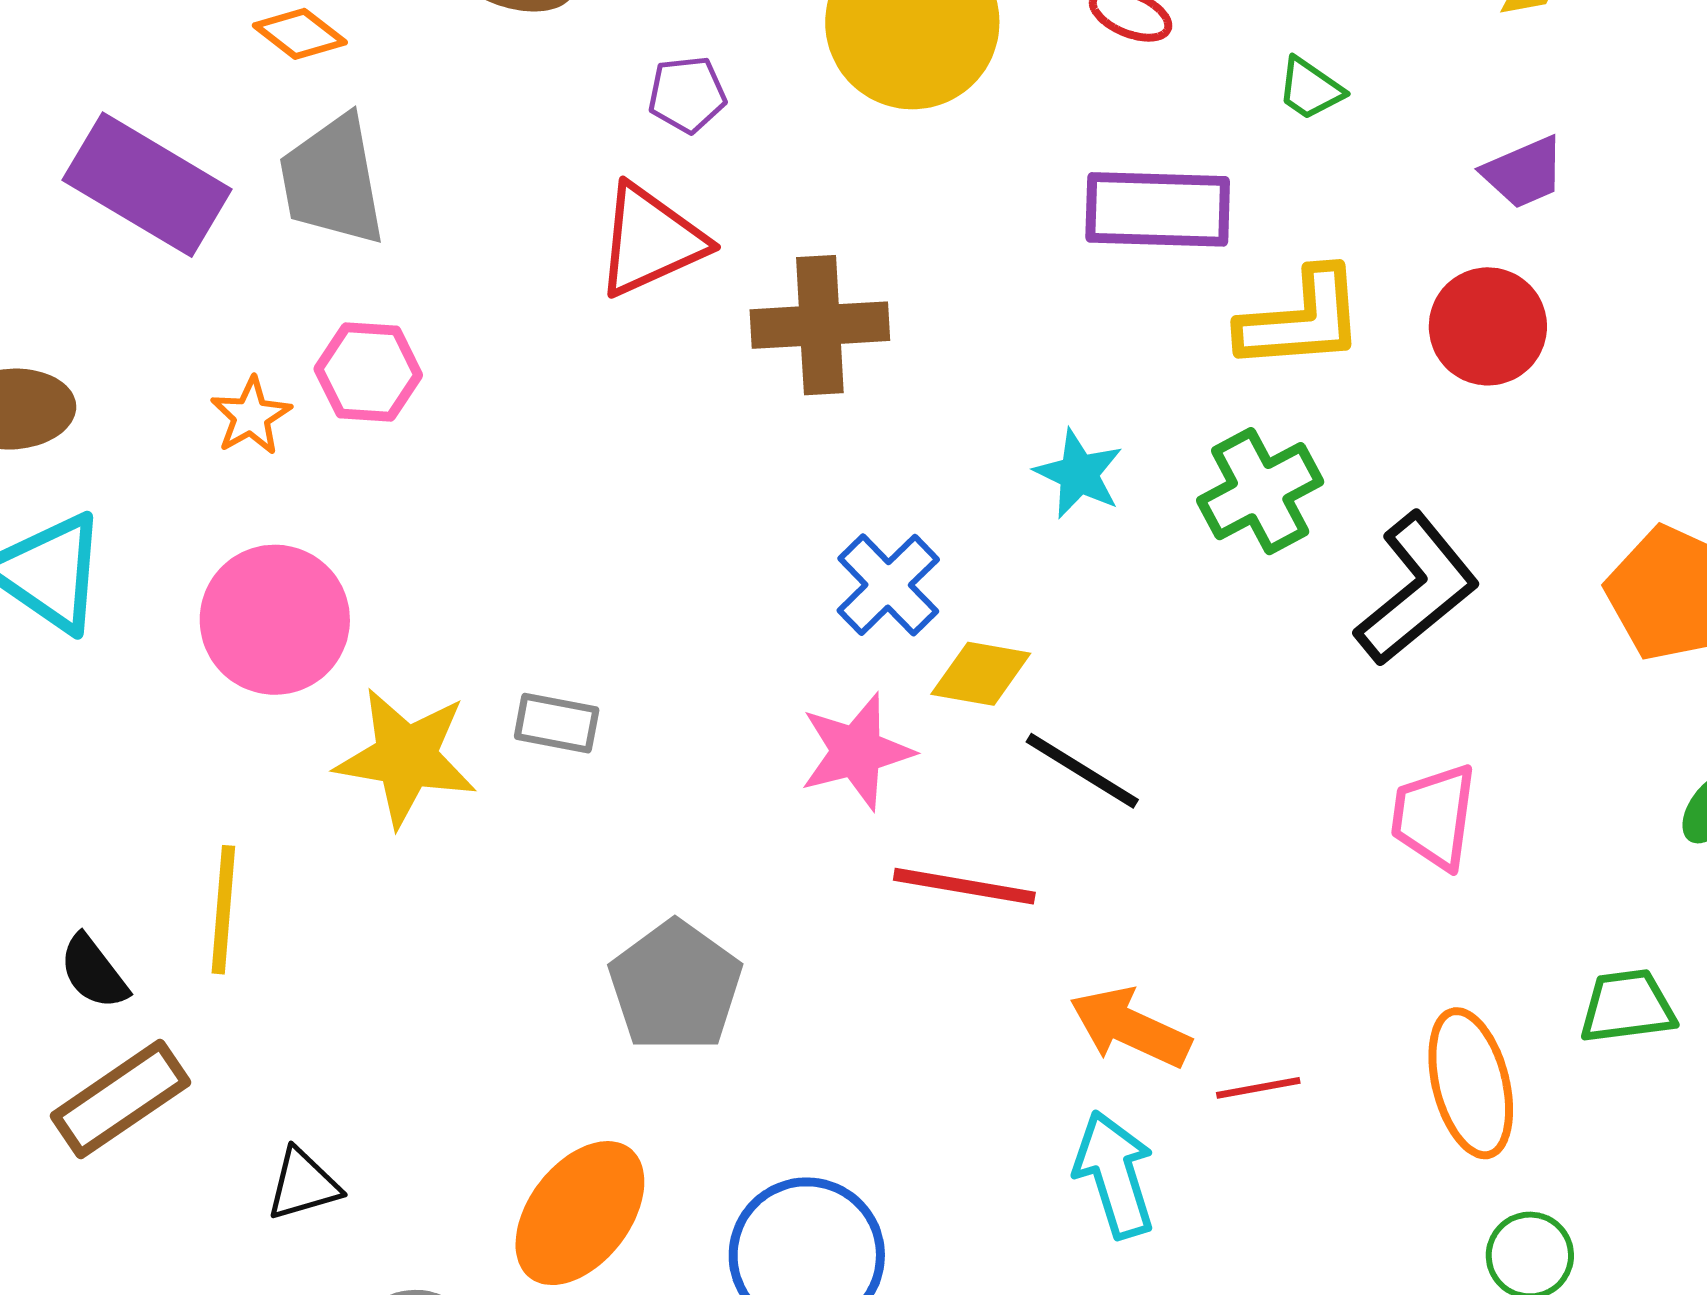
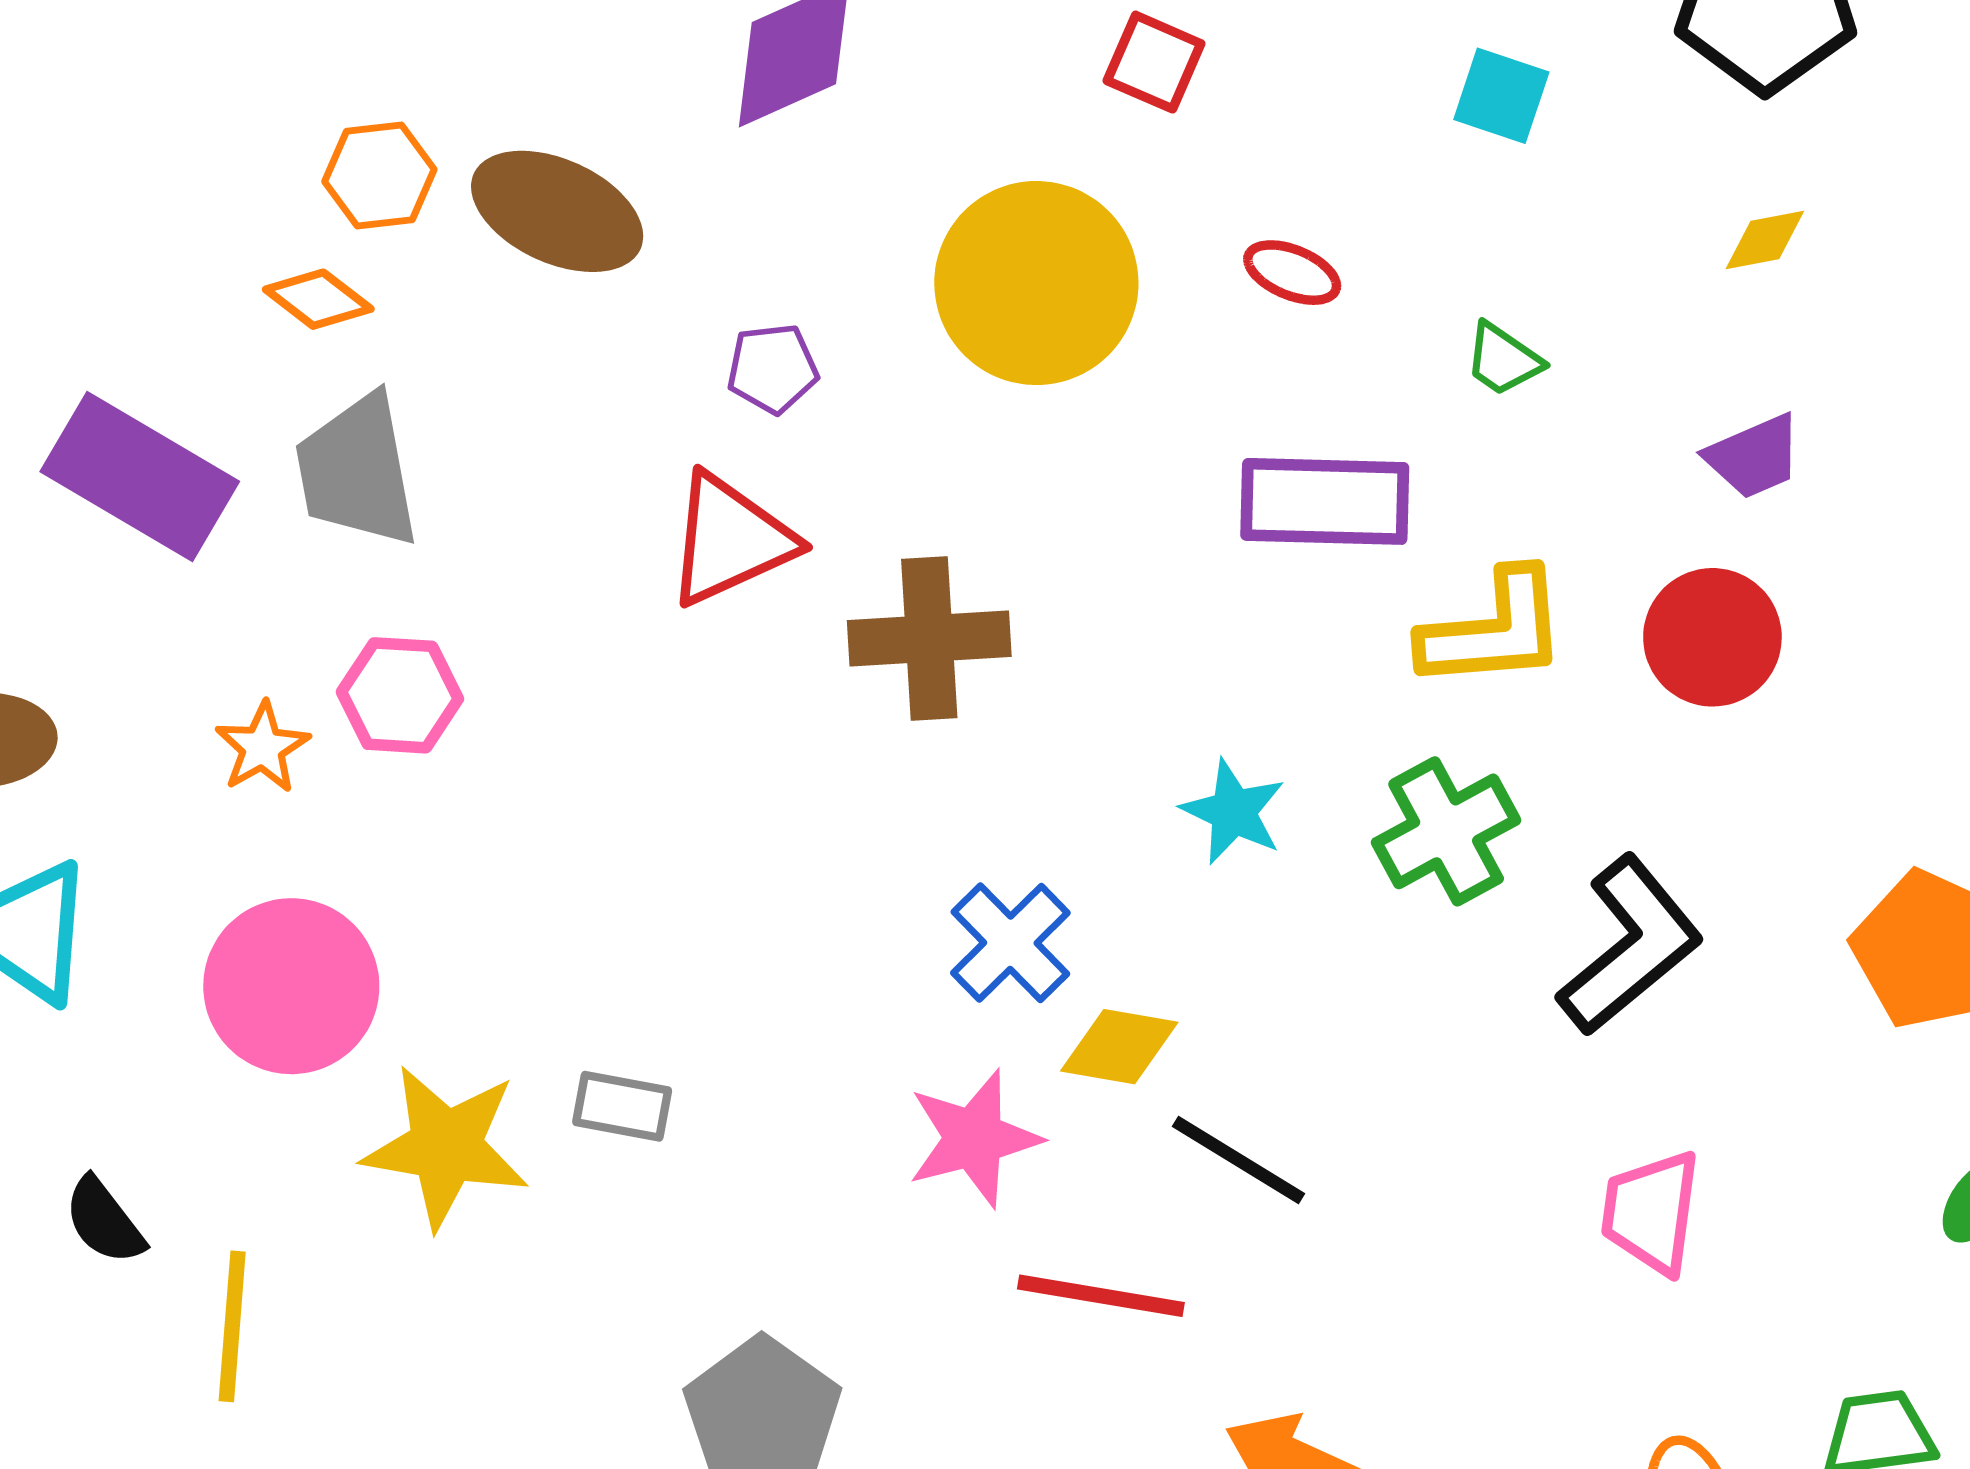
black semicircle: (94, 972) -> (104, 1221), moved

